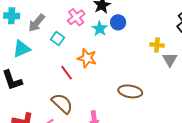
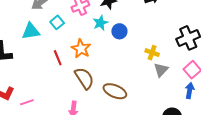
blue circle: (118, 22) -> (119, 31), moved
cyan triangle: (21, 49) -> (31, 31), moved
brown semicircle: (62, 103) -> (84, 78), moved

